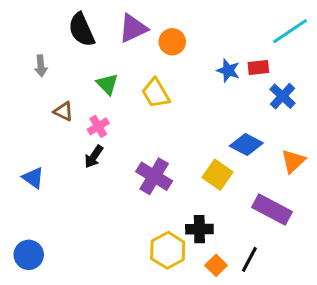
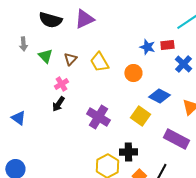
black semicircle: (82, 30) -> (50, 20), turned -50
orange circle: (172, 42) -> (133, 73), moved
green triangle: (107, 84) -> (45, 56), moved
brown triangle: (63, 111) -> (70, 59), moved, turned 48

